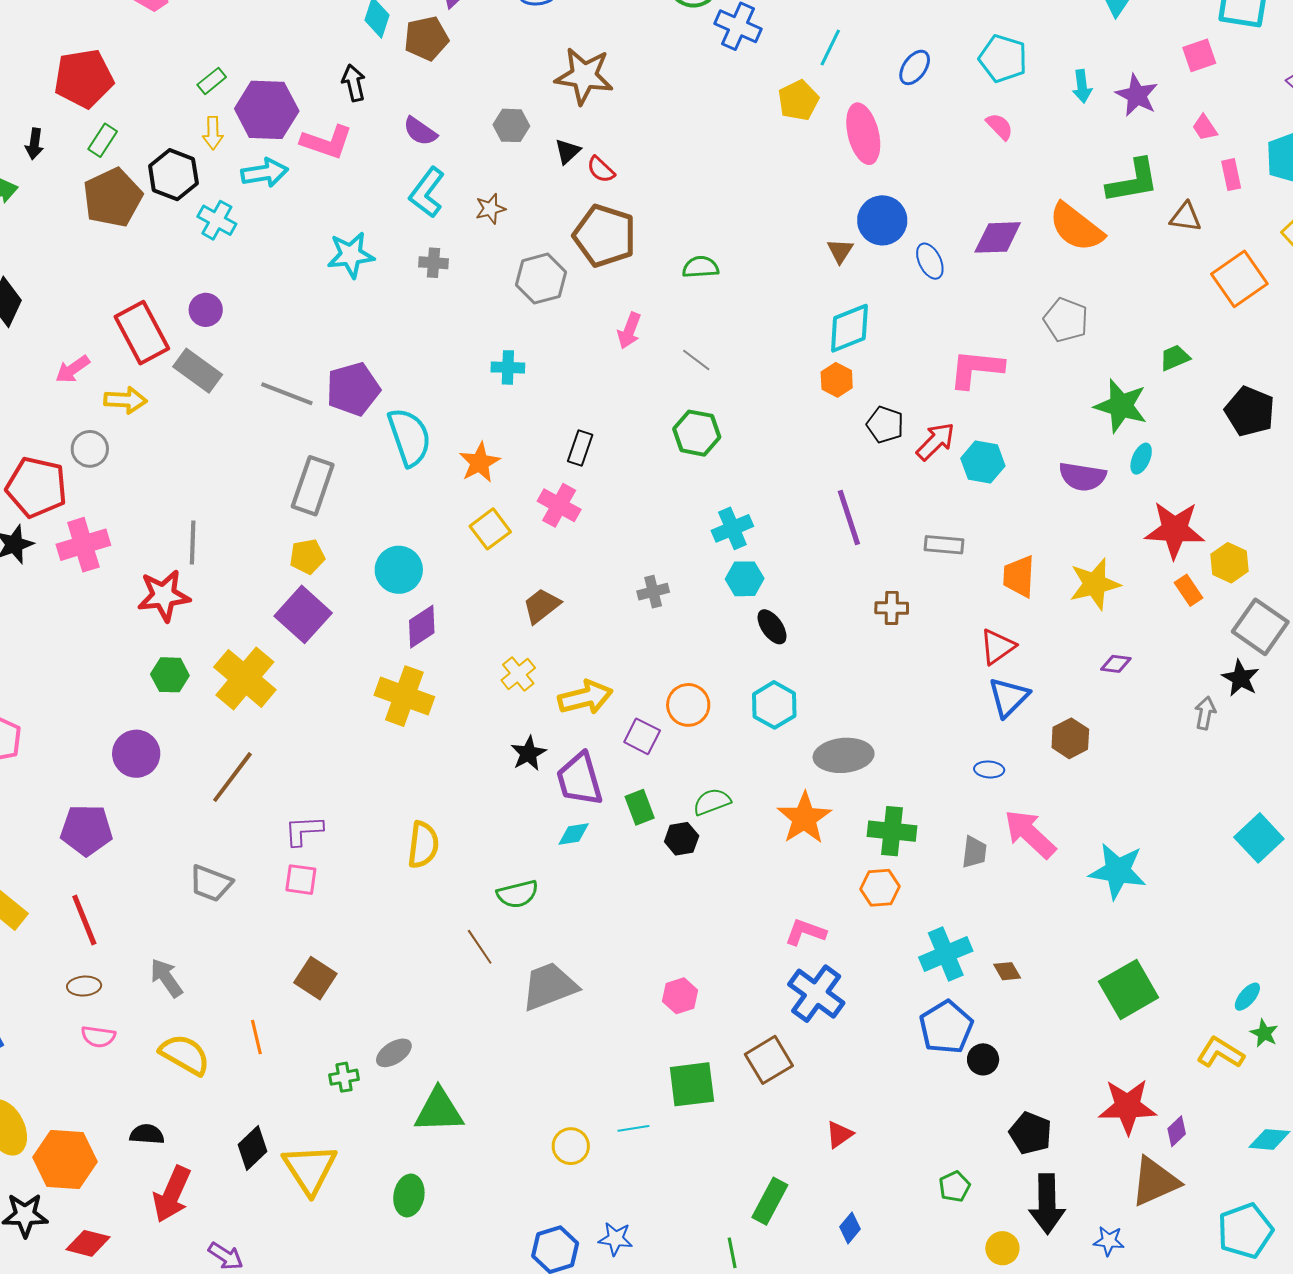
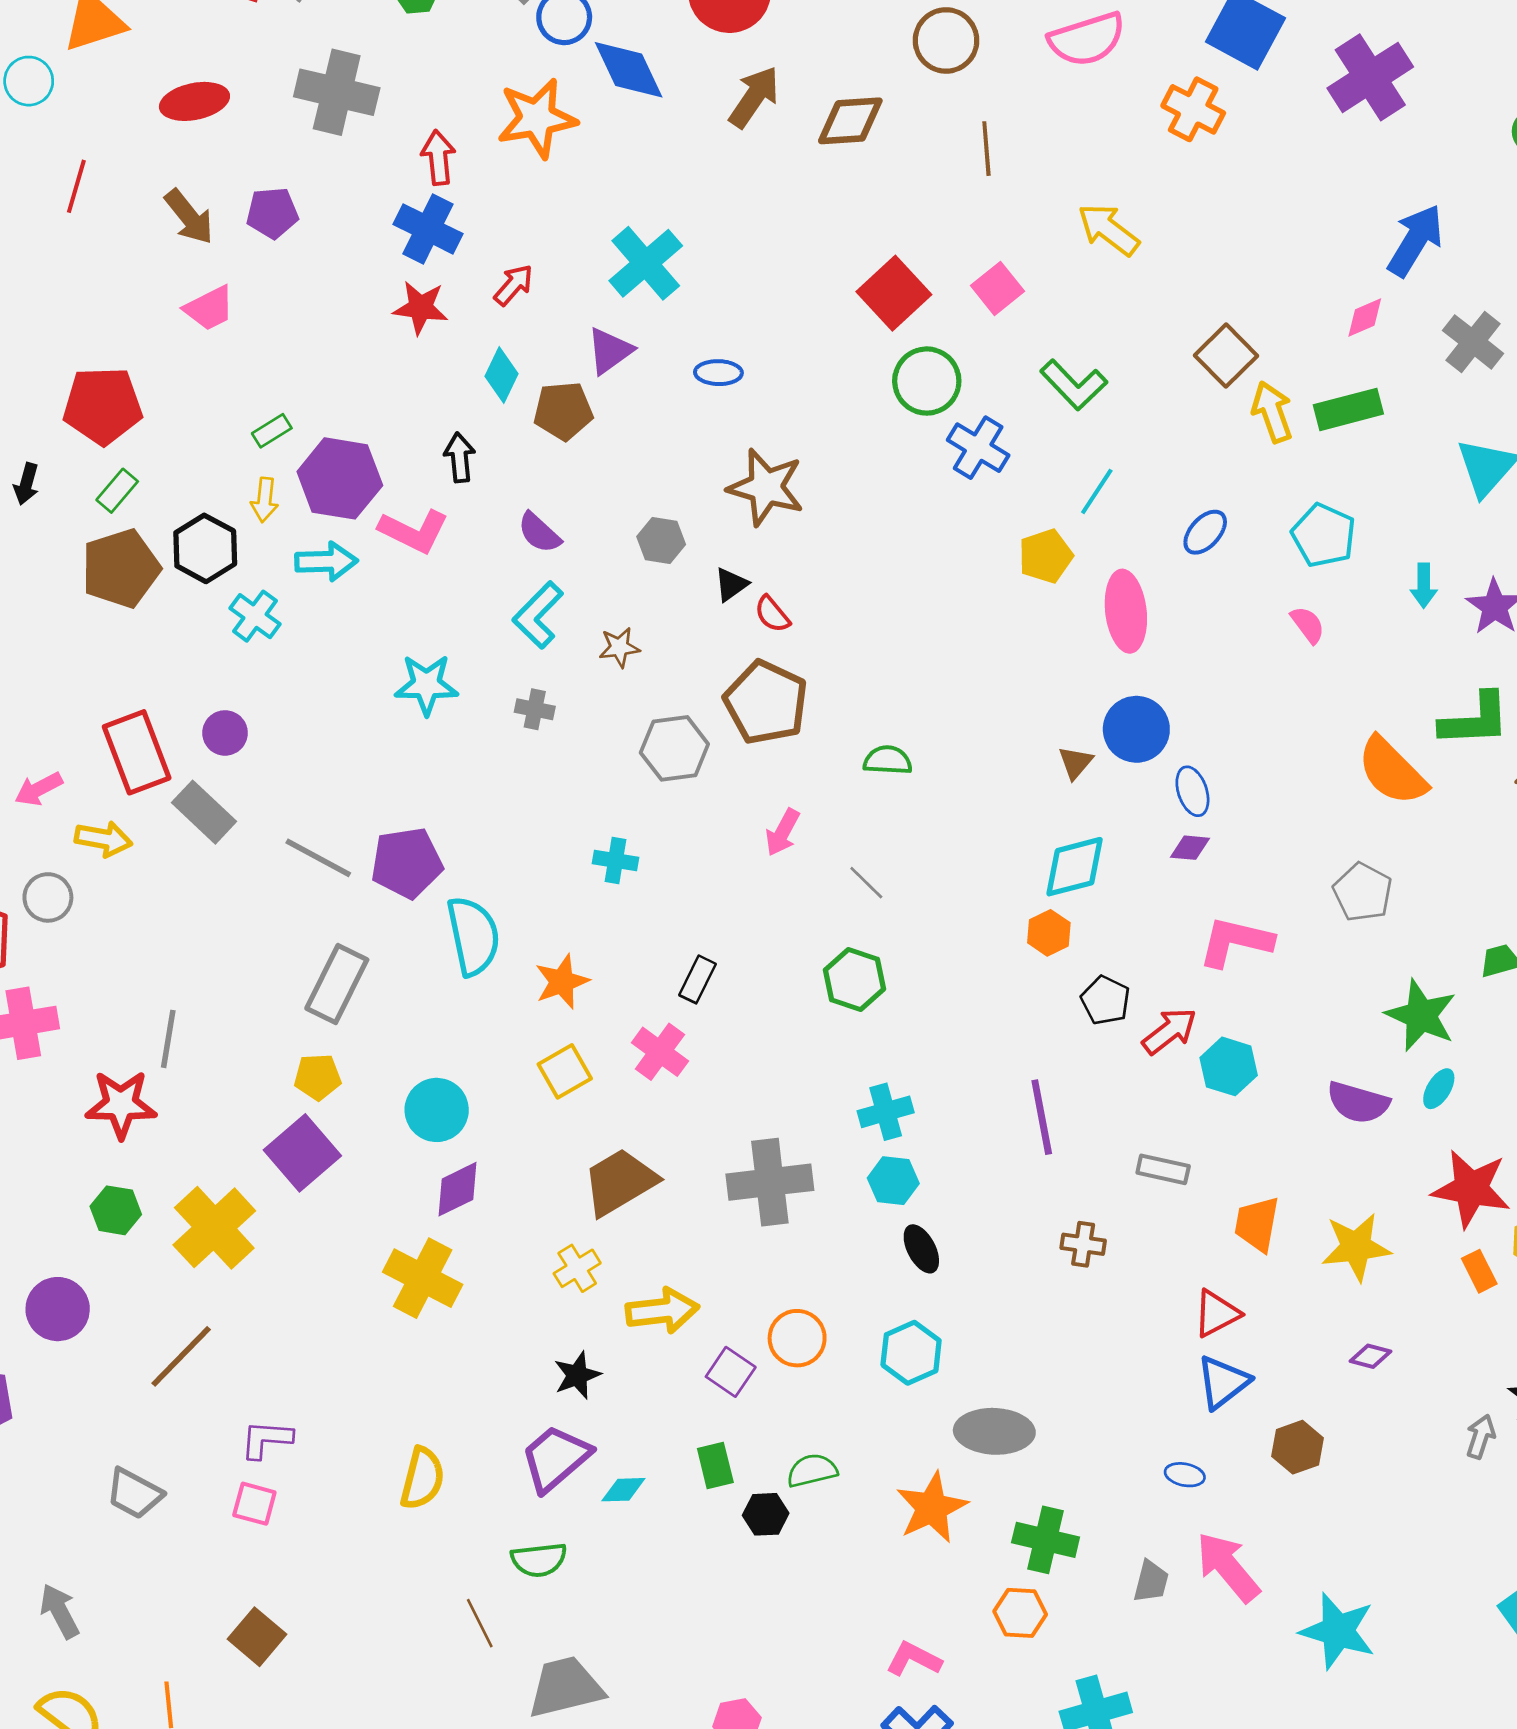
purple diamond: (998, 237) -> (1190, 848), moved, size x0.6
gray cross: (653, 592) -> (770, 1182), size x2.0
brown trapezoid: (542, 606) -> (620, 1182), size x1.5
purple trapezoid: (580, 779) -> (556, 1458), moved, turned 58

